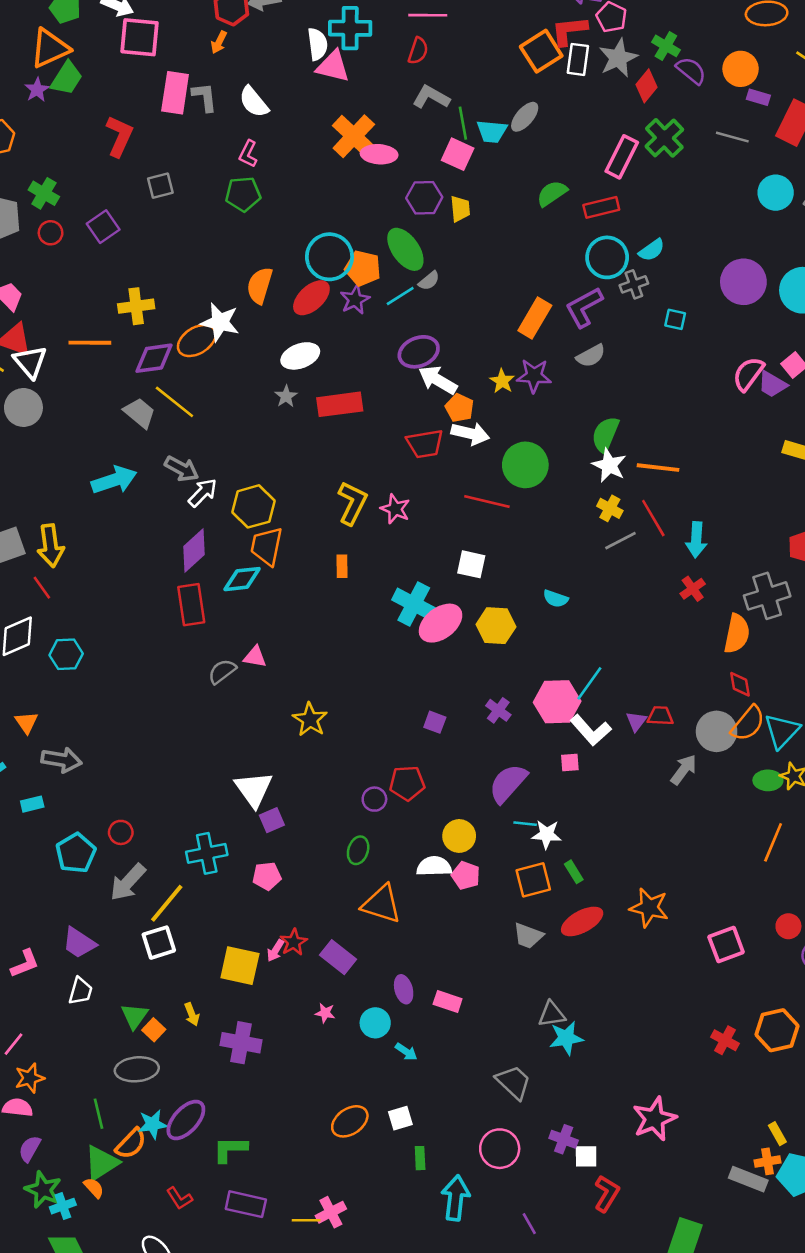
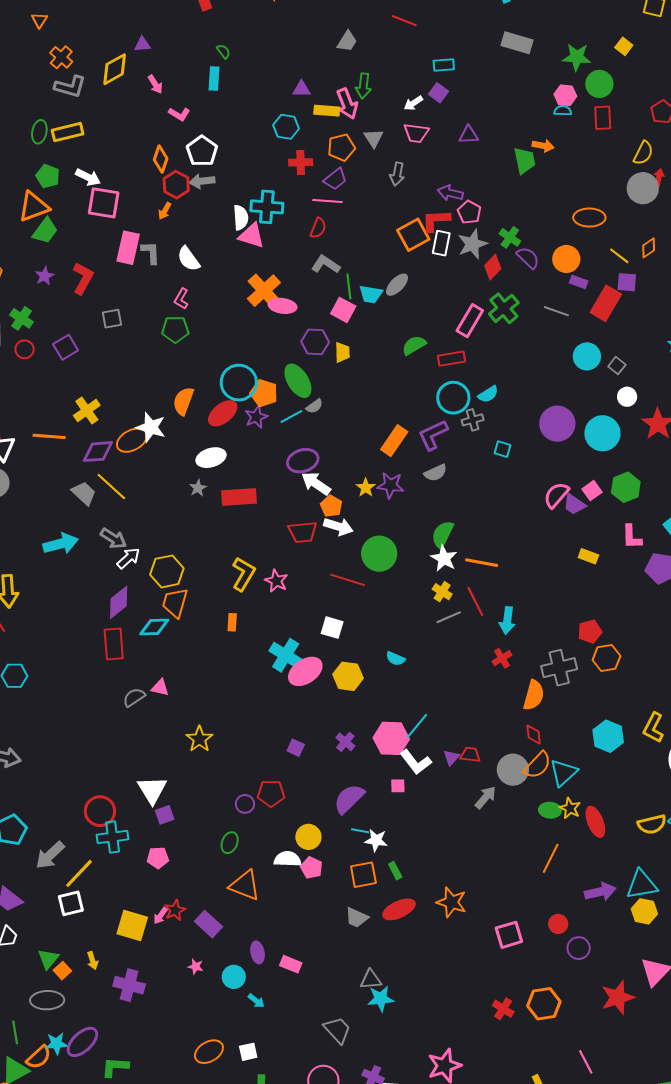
purple star: (37, 90) -> (44, 276), moved
yellow cross: (136, 306) -> (87, 410), turned -32
red circle: (121, 832) -> (100, 811), moved, size x1.6

